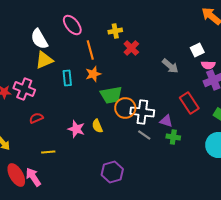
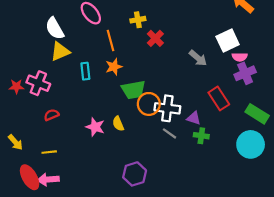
white square: (197, 50) -> (228, 40), size x1.5
yellow line: (48, 152) -> (49, 152), moved
pink arrow: (33, 177) -> (48, 179), turned -60

